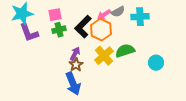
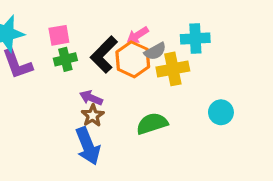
gray semicircle: (118, 12) -> (155, 51), moved
green semicircle: (125, 51) -> (152, 124), moved
purple arrow: (75, 54) -> (91, 98), turned -96
yellow cross: (104, 56) -> (173, 69), moved, turned 30

